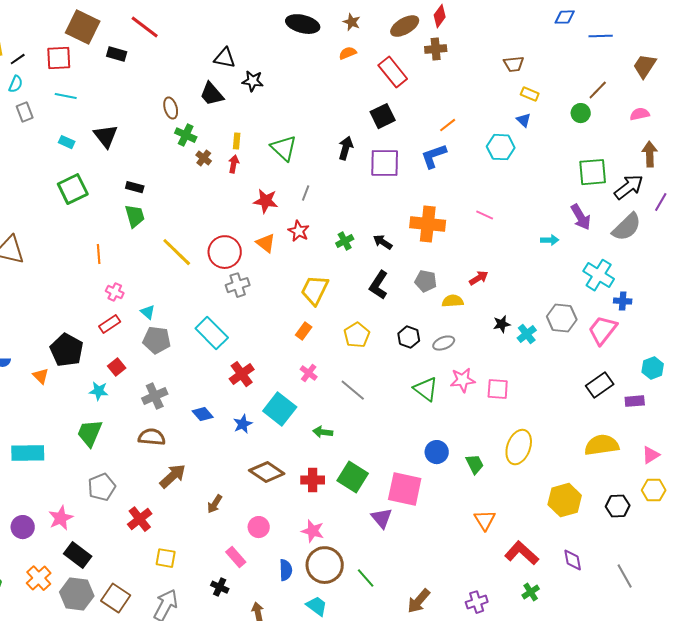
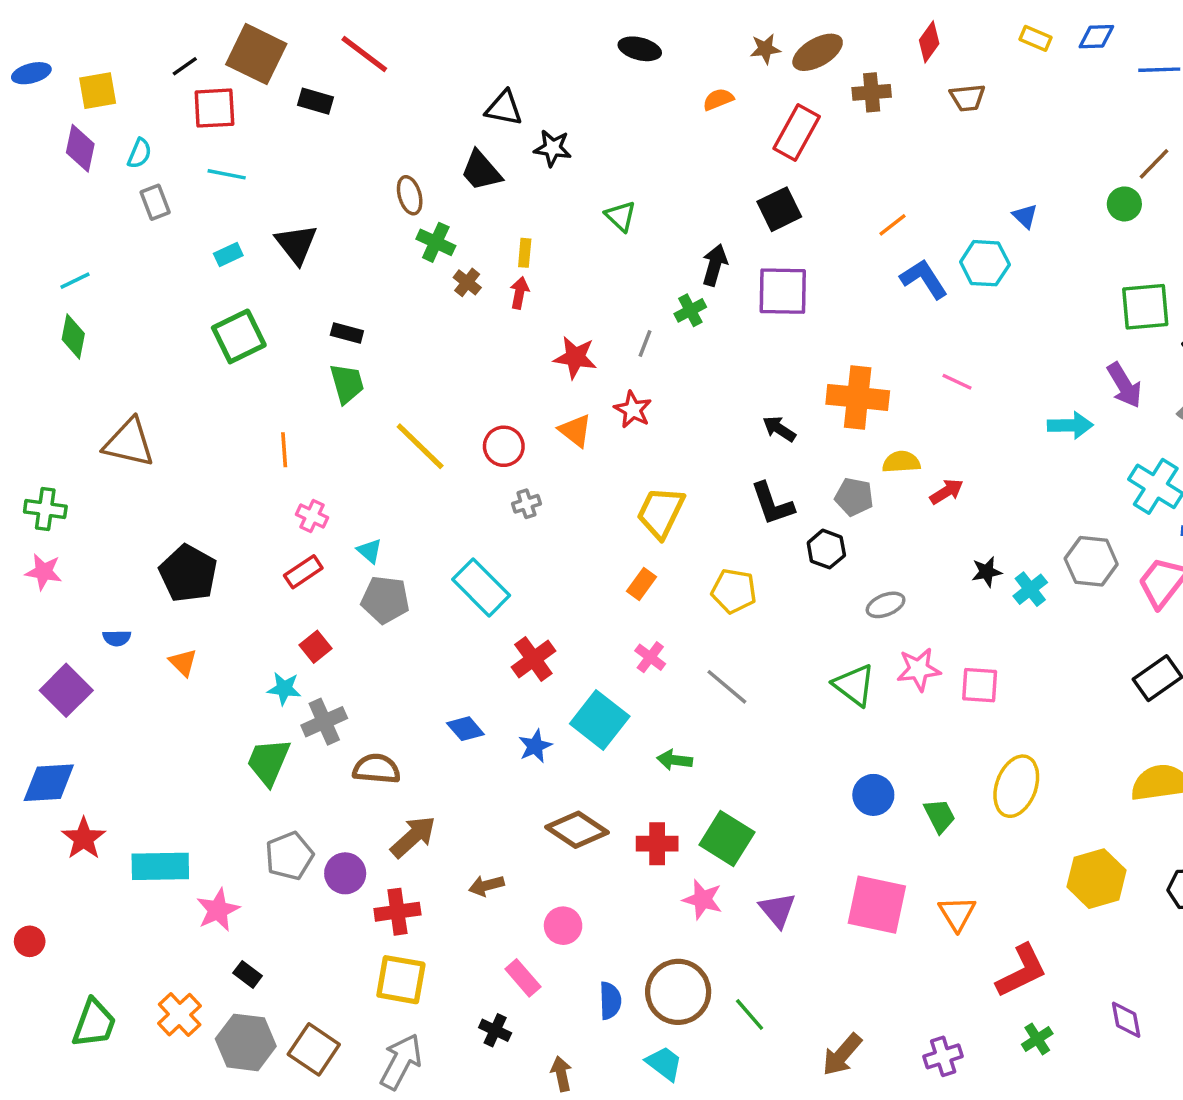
red diamond: (440, 16) -> (929, 42), moved
brown star: (352, 22) -> (765, 49), moved, turned -30
black ellipse: (303, 24) -> (640, 49), size x0.7
black line: (18, 59) -> (185, 66), moved
brown trapezoid: (514, 64) -> (967, 98), moved
red rectangle: (393, 72) -> (797, 132), turned 68
yellow rectangle: (530, 94) -> (1035, 38), moved
cyan rectangle: (67, 142) -> (228, 255), turned -49
green triangle: (284, 148) -> (621, 216), moved, size x0.7
blue L-shape: (434, 156) -> (924, 279), moved, turned 76
cyan arrow: (550, 240) -> (1070, 425), size x1.4
green cross: (345, 241) -> (690, 310), moved
red circle: (225, 252) -> (504, 446), size x0.7
gray cross: (238, 285) -> (526, 504), size x0.7
black L-shape: (379, 285) -> (772, 504), turned -52
yellow semicircle: (453, 301) -> (901, 462), moved
yellow pentagon: (357, 335) -> (734, 591), turned -30
black hexagon: (409, 337) -> (826, 549), moved
black pentagon: (67, 350) -> (188, 574), moved
gray cross: (155, 396) -> (324, 722), moved
cyan rectangle: (28, 453) -> (160, 866), moved
pink square: (405, 489) -> (877, 905), moved
brown arrow: (215, 504) -> (486, 886), turned 42
red cross: (140, 519) -> (397, 912), moved, turned 30
purple circle: (23, 527) -> (345, 873), moved
pink star: (313, 531) -> (703, 899), moved
red L-shape: (522, 553) -> (1022, 971), turned 112
black rectangle: (78, 555) -> (248, 974), size x0.6
yellow square: (166, 558) -> (401, 980), size x1.4
purple diamond: (573, 560) -> (1126, 1020), moved

